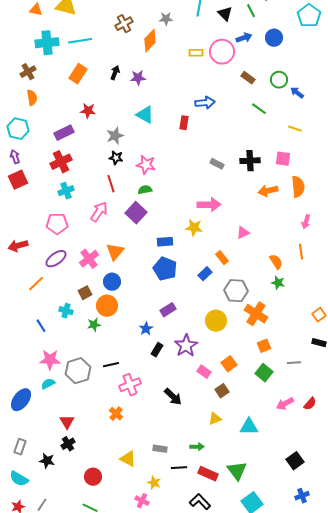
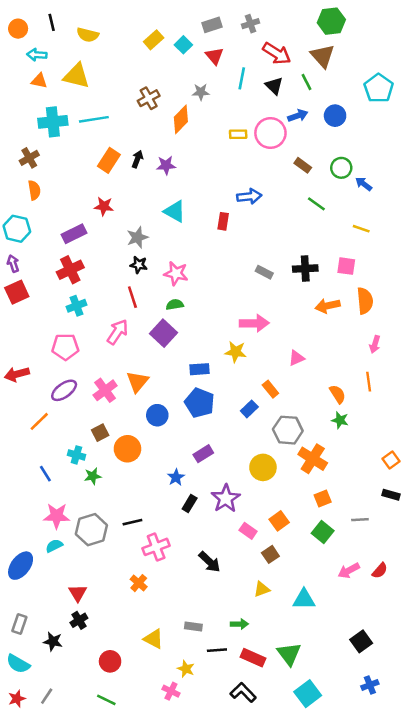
orange rectangle: (78, 74) -> (109, 160), moved
blue circle: (112, 282) -> (157, 415), moved
green star: (94, 325) -> (93, 476), moved

